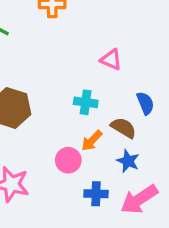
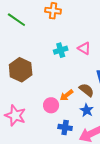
cyan cross: (86, 102) -> (61, 50), moved, turned -32

